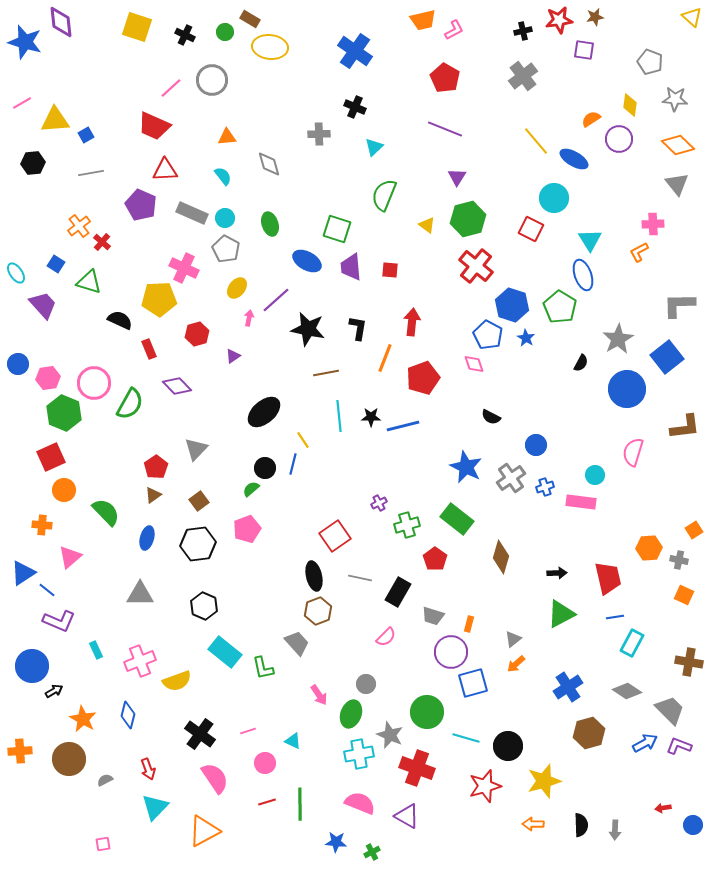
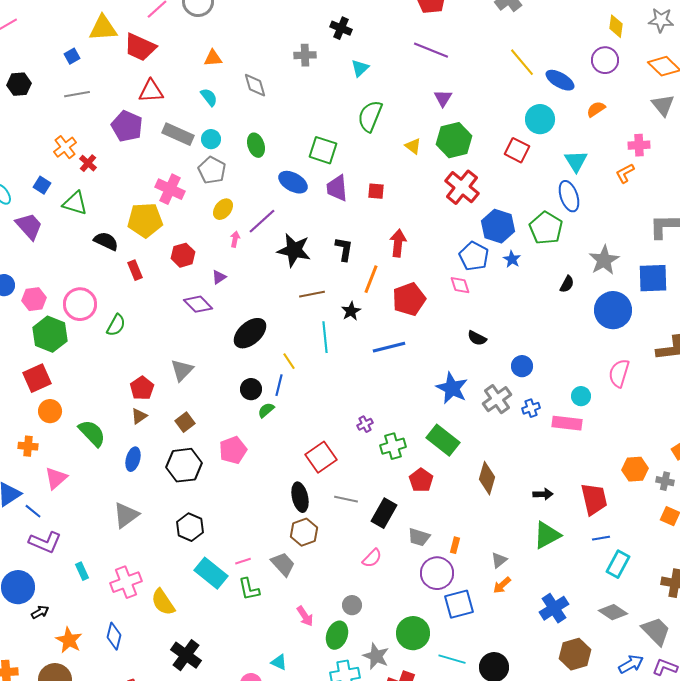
orange semicircle: (591, 119) -> (596, 109), moved
yellow triangle: (55, 120) -> (103, 28), moved
blue square: (667, 357) -> (653, 278), turned 36
purple diamond: (177, 386) -> (198, 304), moved
green semicircle: (130, 404) -> (116, 325), size x0.7
black star: (371, 417) -> (351, 311), moved, turned -30
green semicircle: (251, 489) -> (266, 410), moved
gray triangle: (140, 594) -> (126, 515), turned -36
yellow semicircle: (177, 681) -> (163, 602), turned 76
pink line: (248, 731) -> (243, 561), moved

